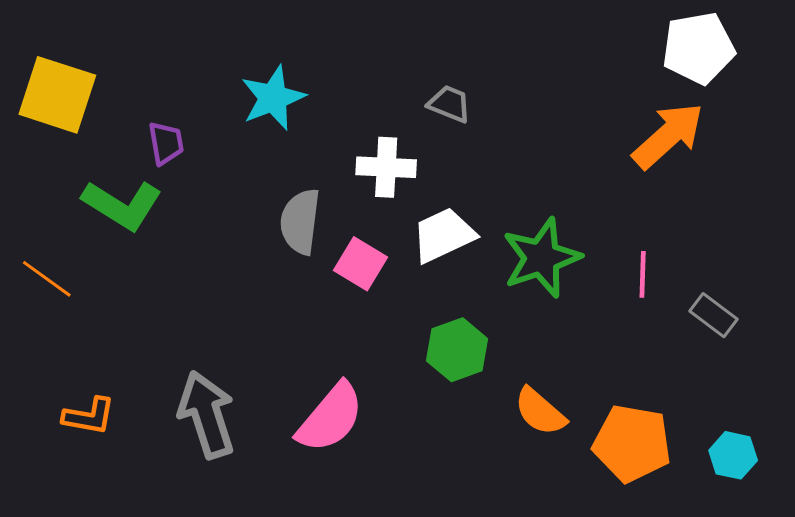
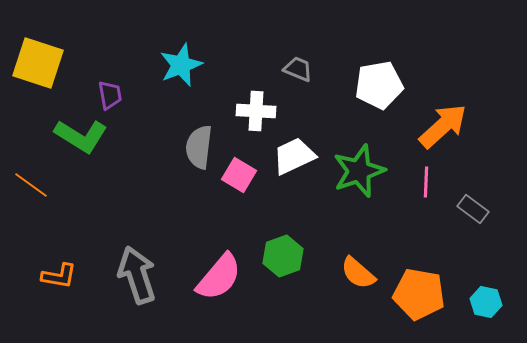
white pentagon: (698, 48) -> (379, 85), moved
orange arrow: (668, 136) -> (443, 126), moved
green hexagon: (457, 350) -> (283, 256), moved

